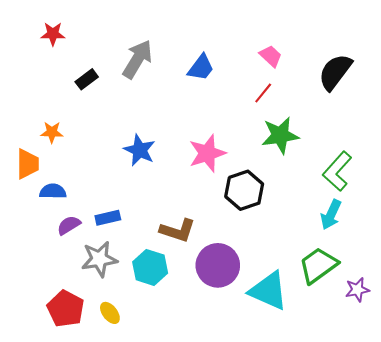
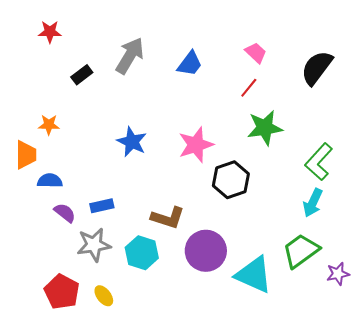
purple semicircle: (69, 225) -> (65, 213), turned 70

